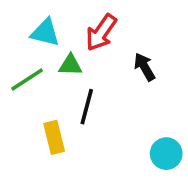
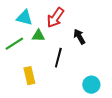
black line: (87, 107) -> (58, 58), moved

